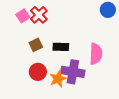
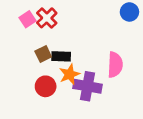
black rectangle: (61, 47) -> (61, 56), moved
orange star: (58, 79) -> (70, 74), moved

